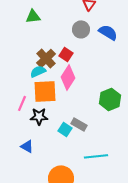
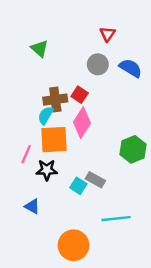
green triangle: (33, 16) -> (40, 49), turned 49
brown cross: (46, 58) -> (55, 100), turned 36
cyan semicircle: (38, 71) -> (46, 115), turned -35

